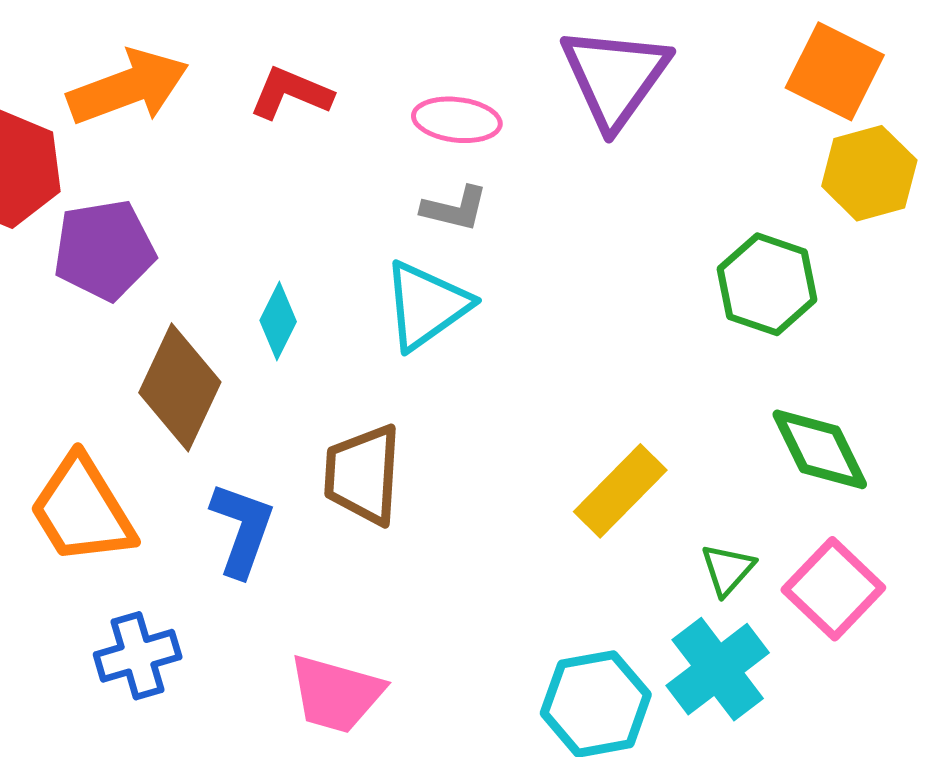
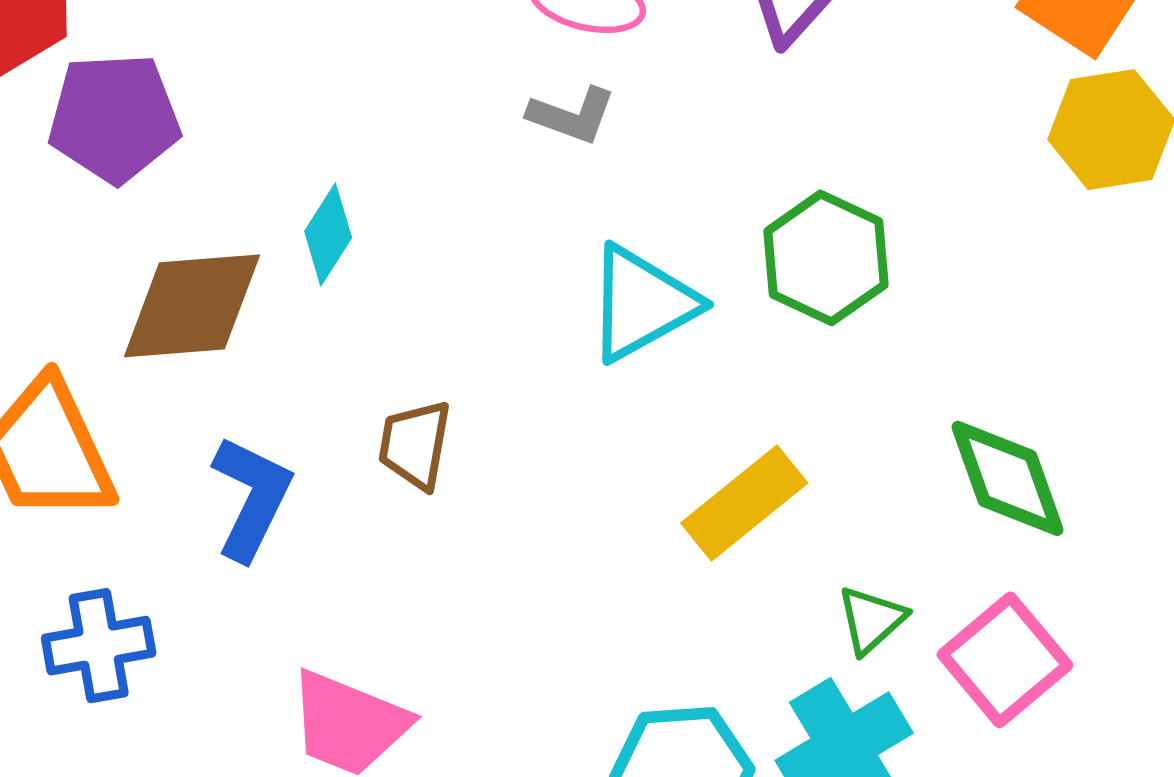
green hexagon: (767, 284) -> (826, 258), moved
cyan triangle: (426, 305) -> (642, 303), moved
brown diamond: (180, 387) -> (192, 306), turned 54
brown trapezoid: (363, 475) -> (415, 445), size x0.7

